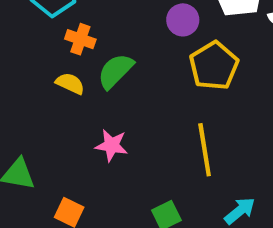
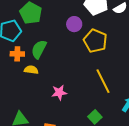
orange cross: (80, 39) -> (17, 54), moved
green semicircle: (115, 71) -> (39, 49), moved

